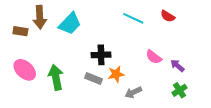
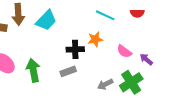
red semicircle: (168, 16) -> (137, 13), turned -32
orange star: (116, 74) -> (95, 39), moved
gray rectangle: (94, 78) -> (68, 71), turned -42
green cross: (180, 90) -> (131, 82), moved, size x1.6

